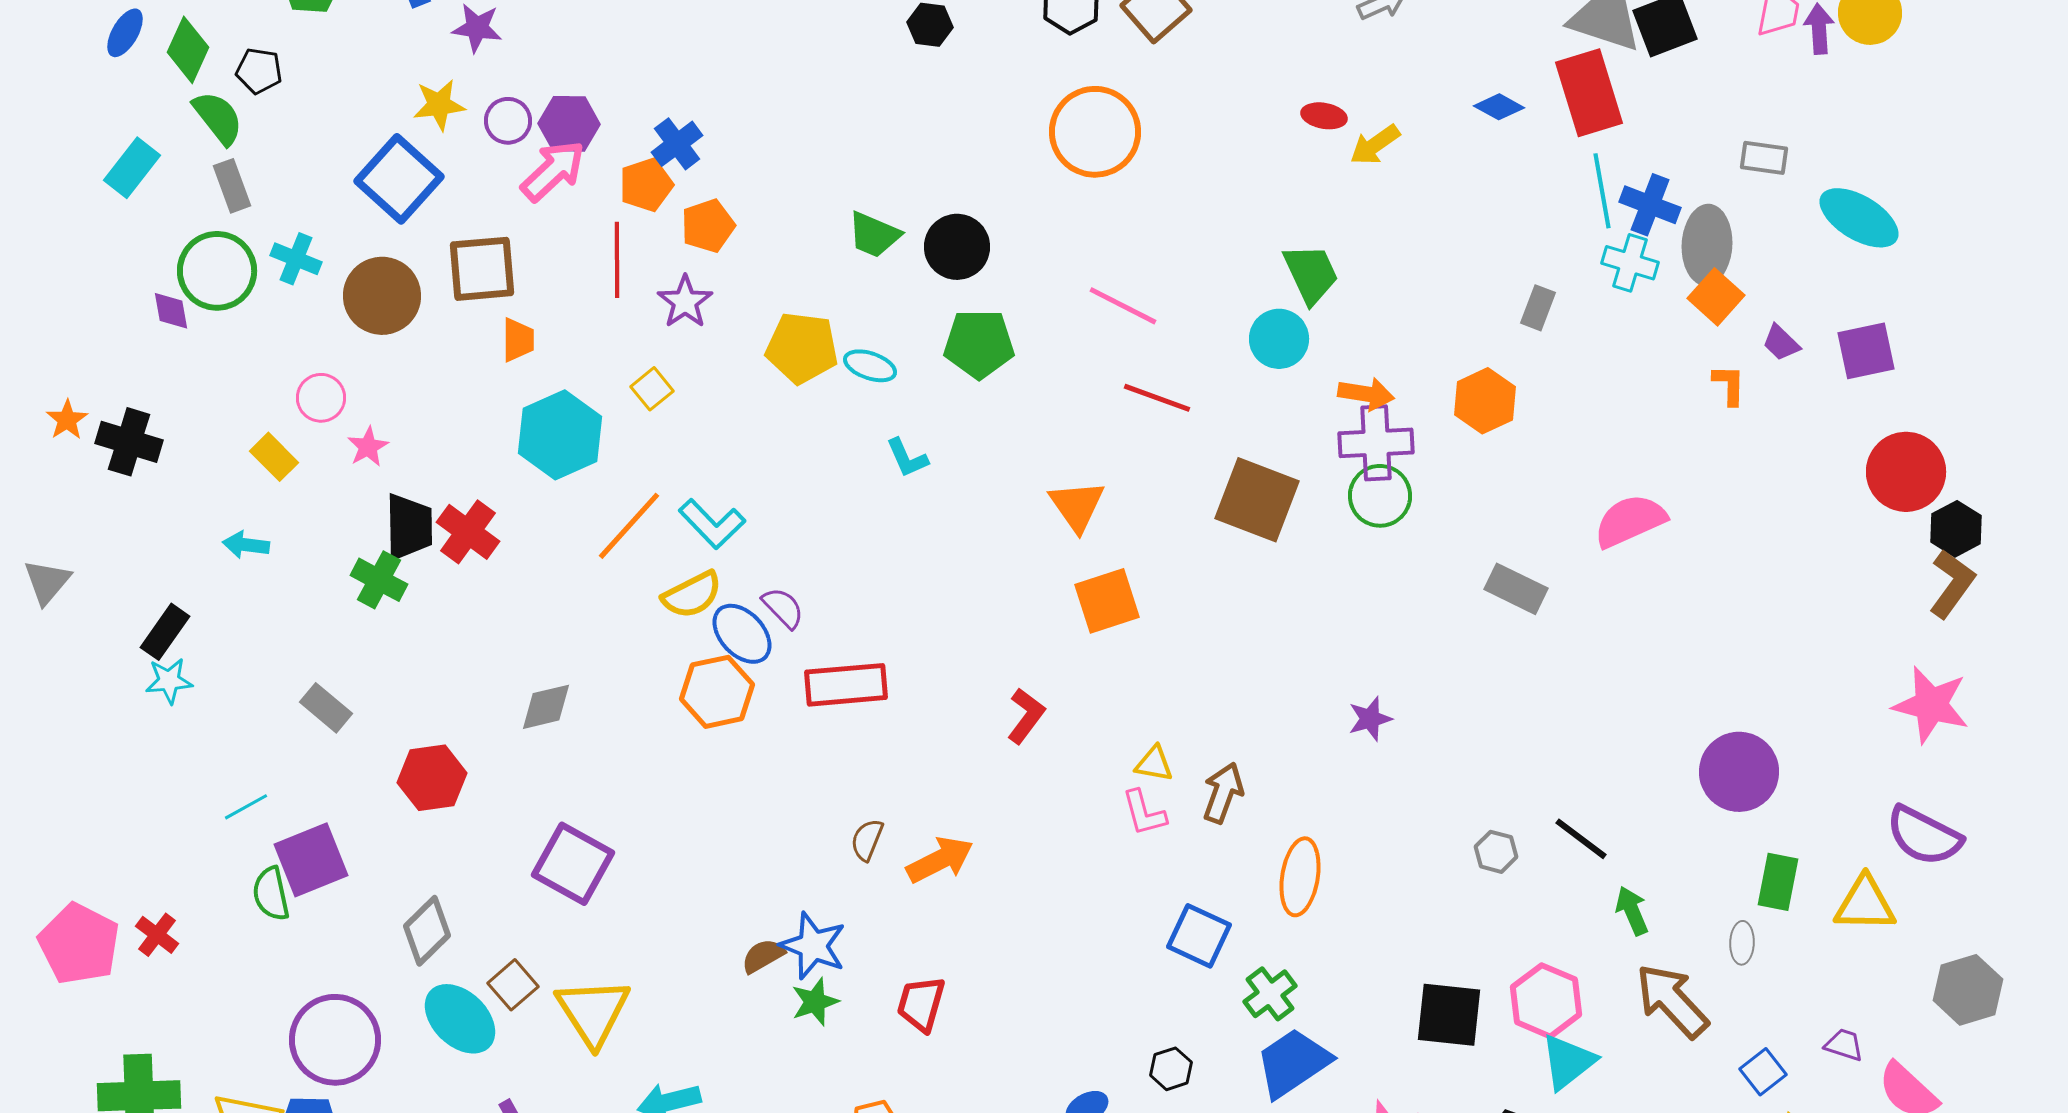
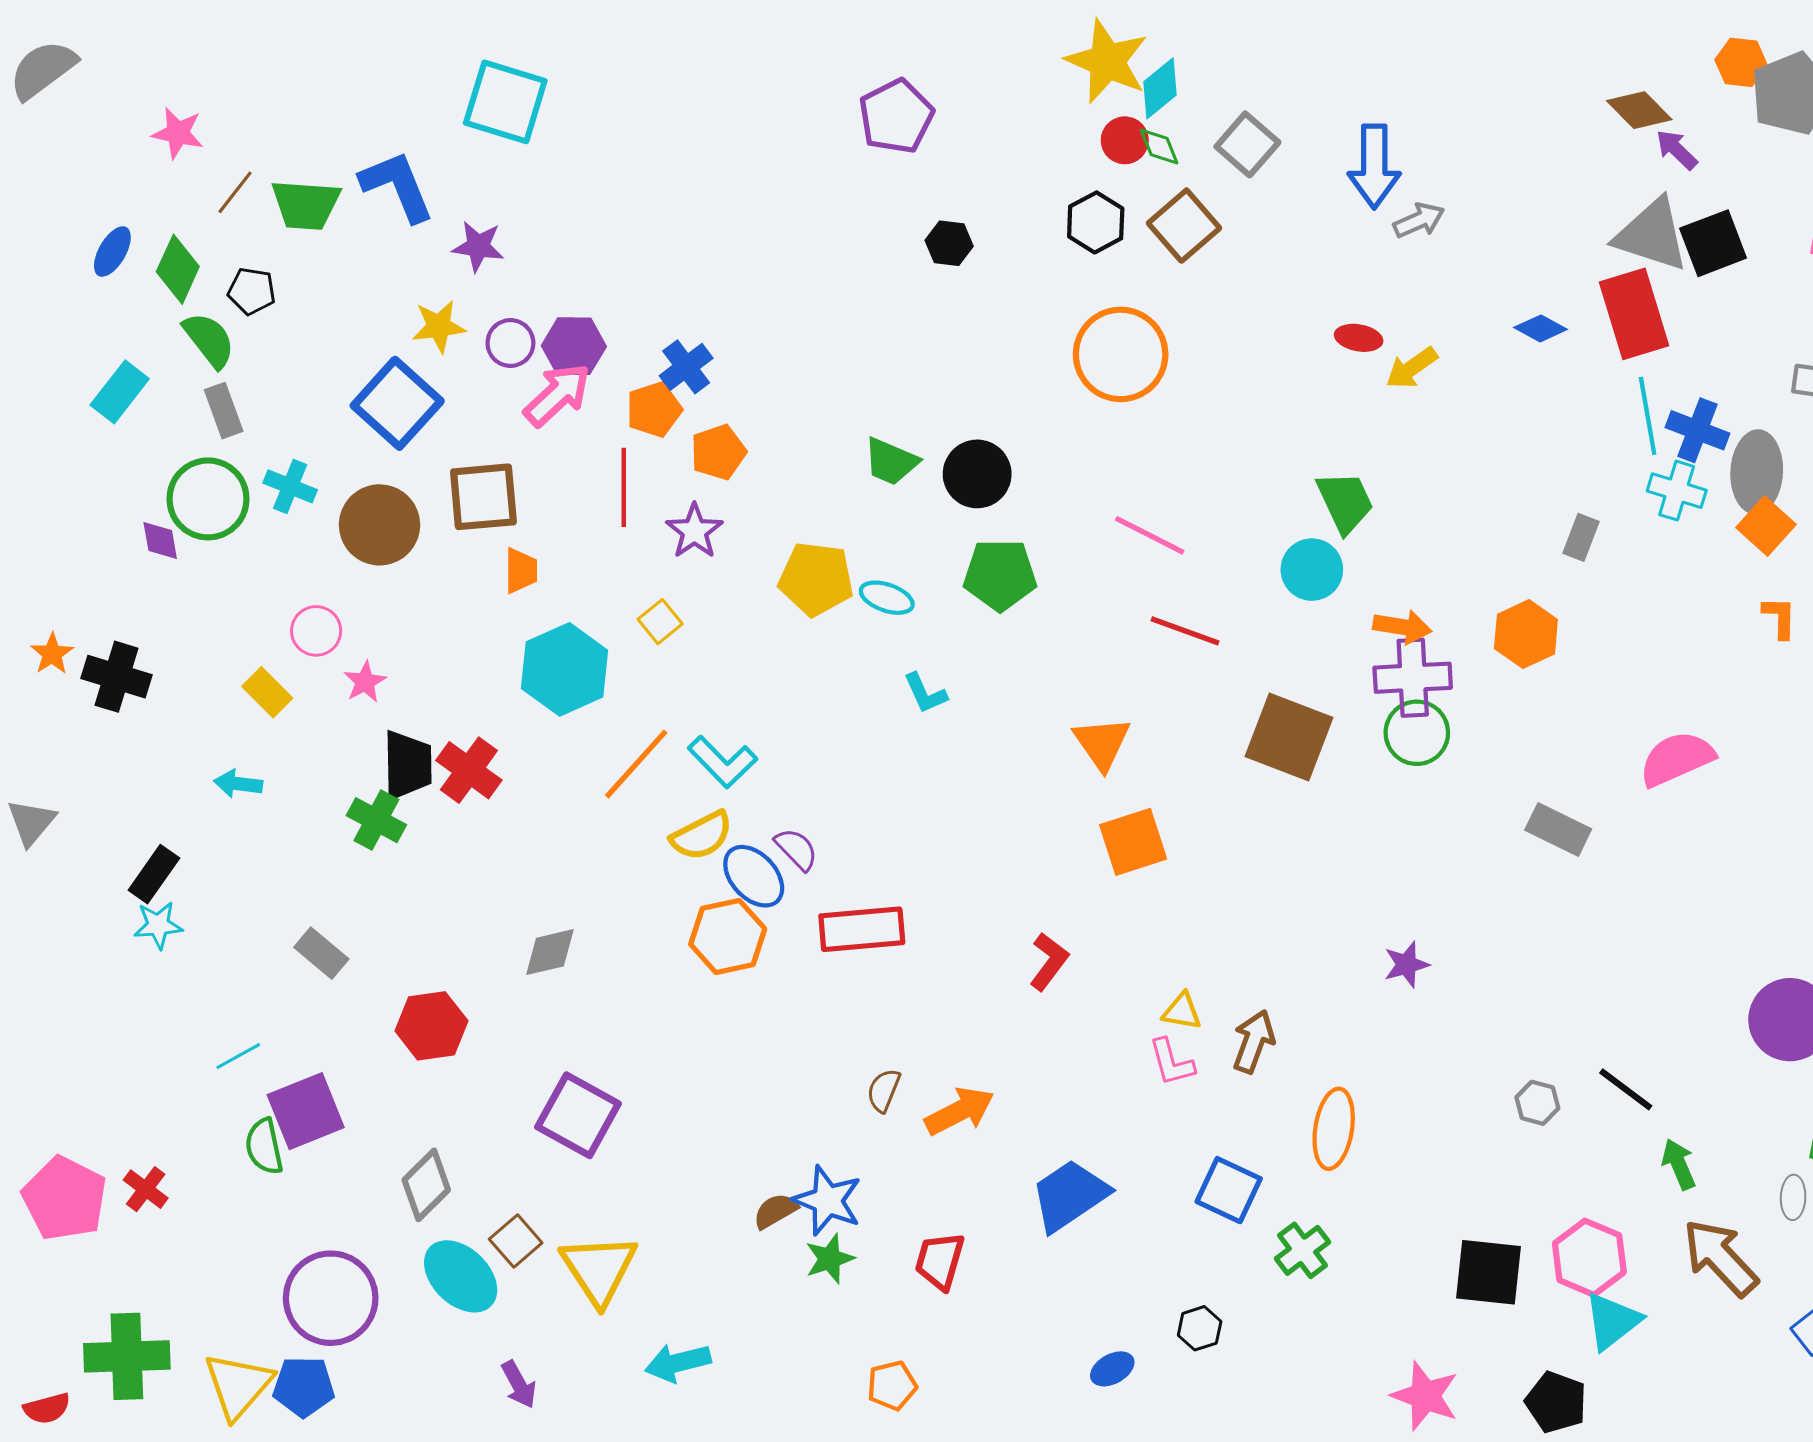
blue trapezoid: (1293, 1063) -> (1070, 1195), moved

